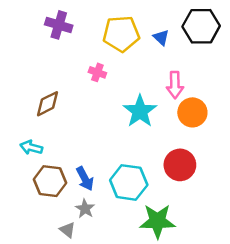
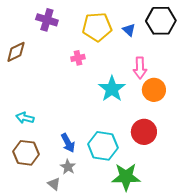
pink cross: (97, 72) -> (78, 58), turned -32
brown diamond: (47, 104) -> (16, 52), moved
brown hexagon: (50, 181) -> (26, 153), moved

